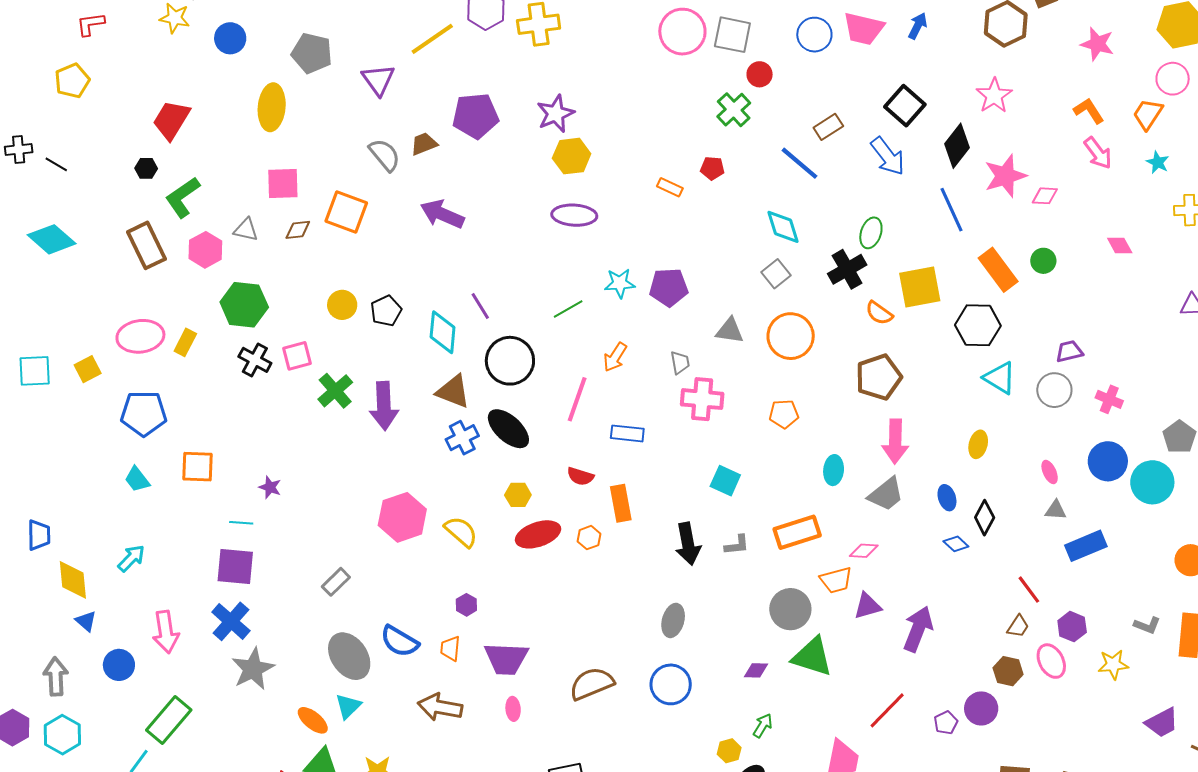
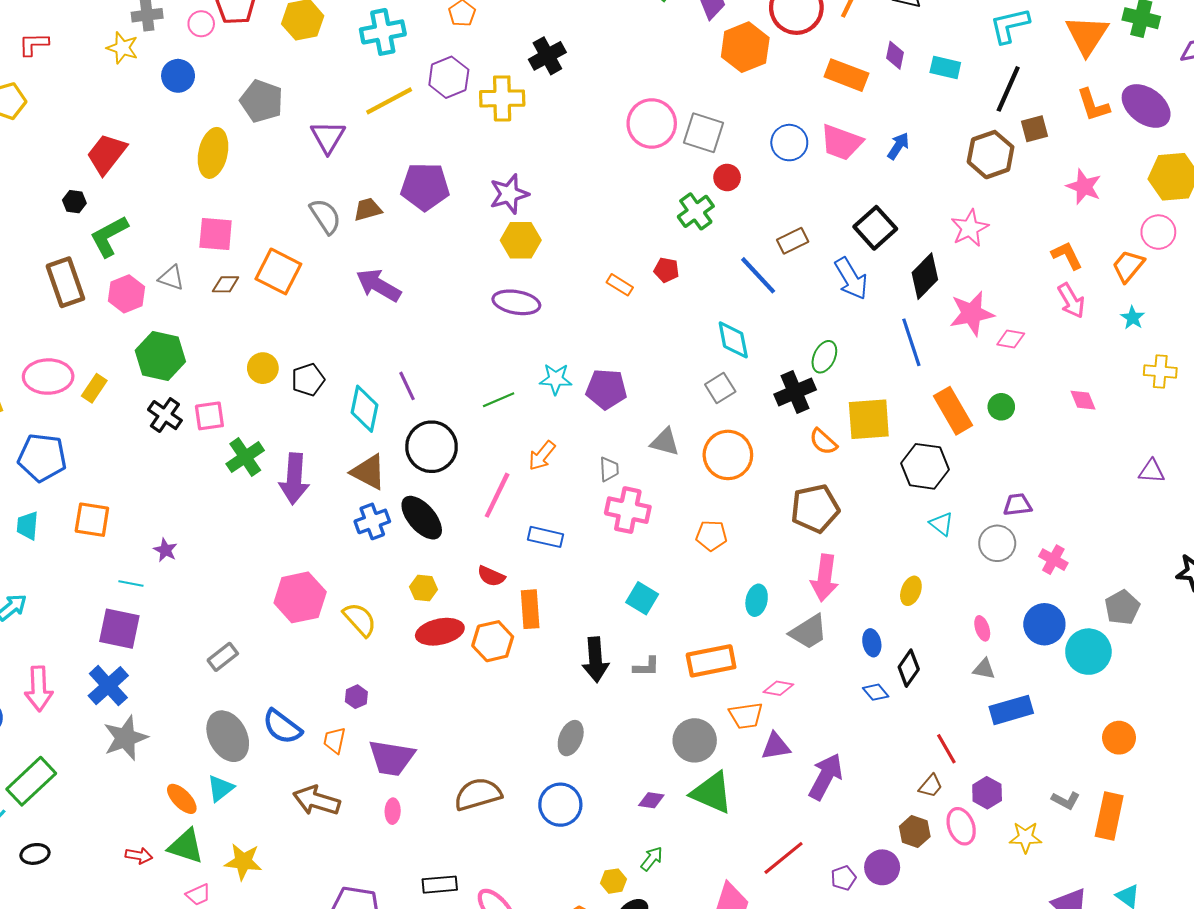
cyan triangle: (1000, 378) -> (941, 524), size x0.7
cyan trapezoid: (137, 479) -> (27, 526), turned 36
orange hexagon: (589, 538) -> (493, 641), size x1.6

